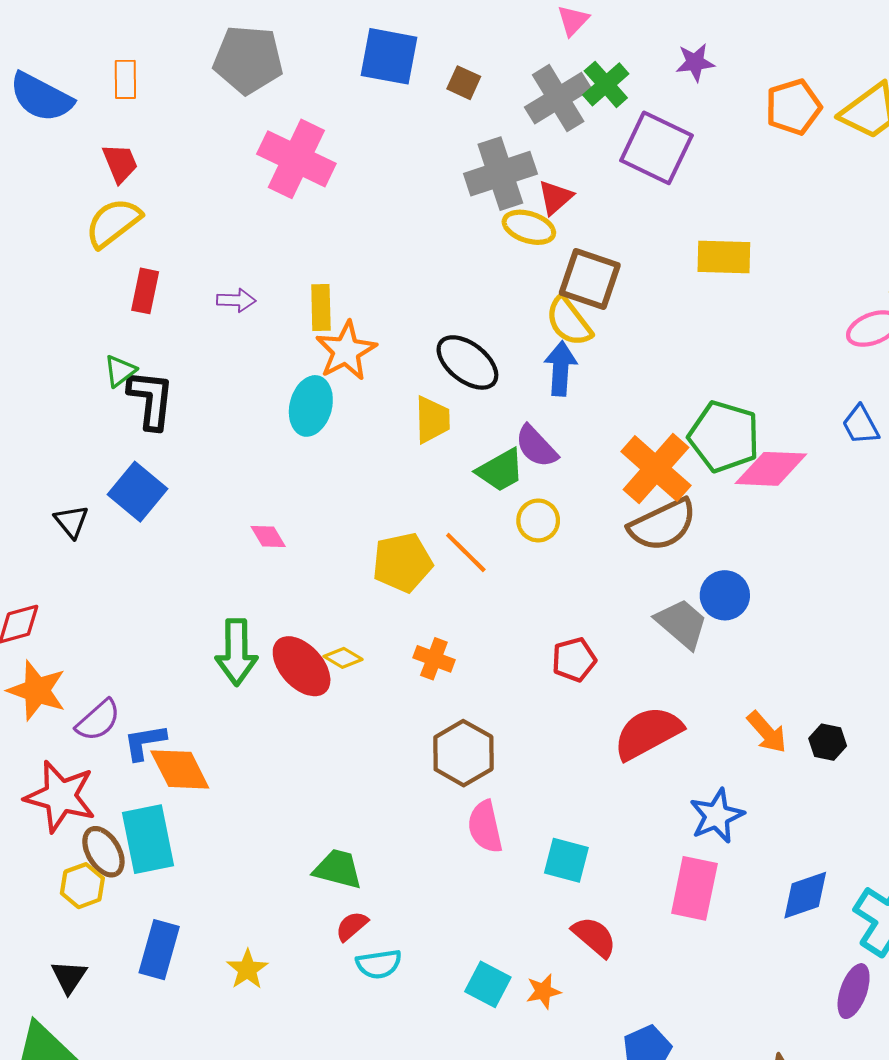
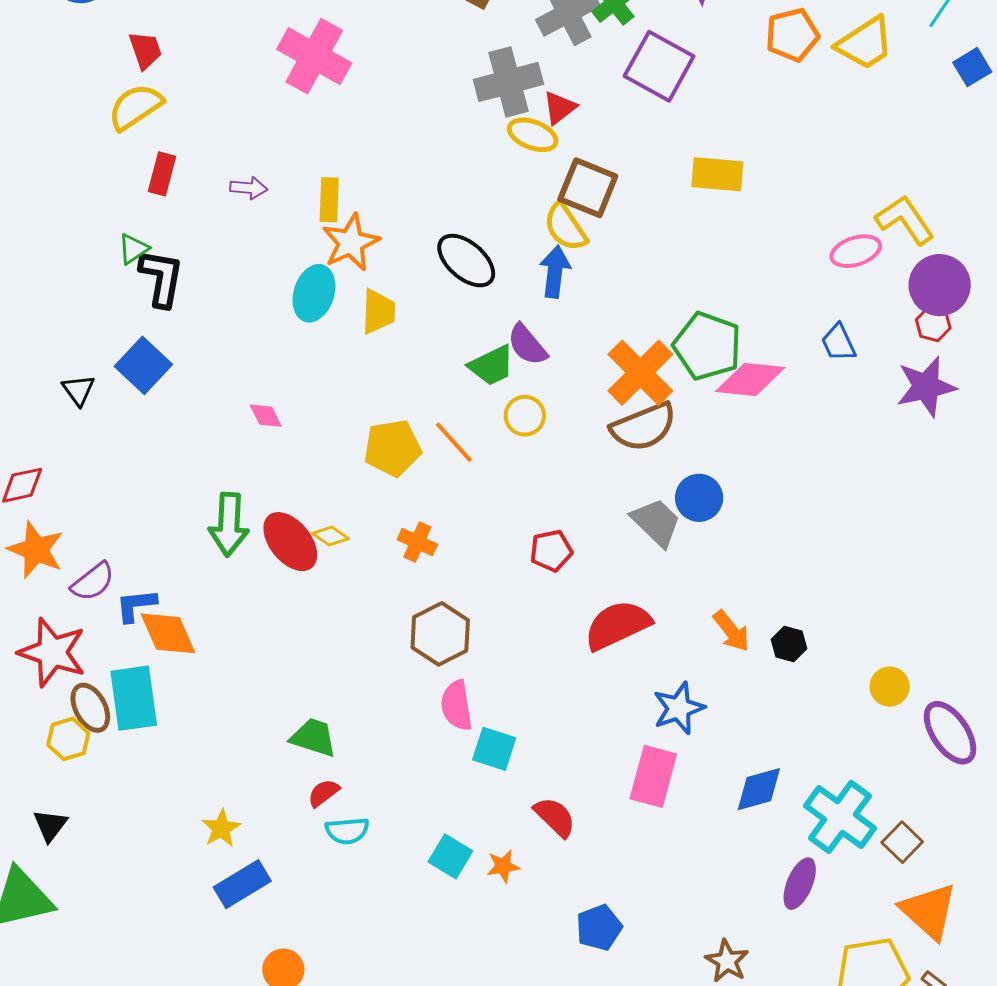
yellow trapezoid: (432, 420) -> (378, 312), moved
cyan square: (566, 860) -> (494, 749), moved
blue rectangle: (159, 950) -> (242, 884), moved, turned 40

